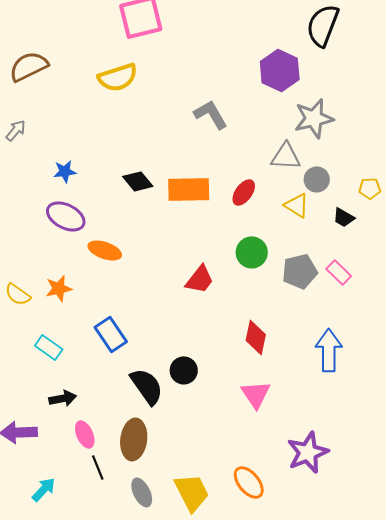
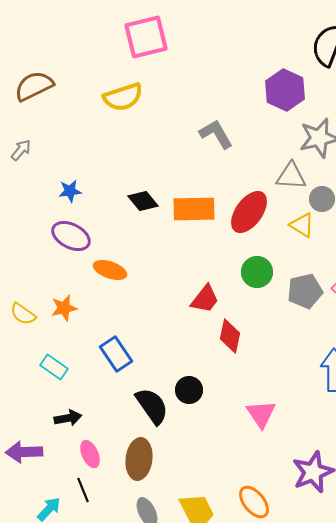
red ellipse: (244, 192) -> (249, 212), size x1.6
red diamond: (256, 337) -> (230, 336), moved
black line: (98, 467) -> (83, 490), moved

